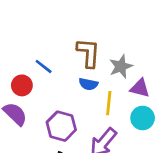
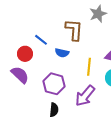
gray star: (121, 66) -> (98, 14), moved
blue semicircle: (88, 84) -> (62, 53), moved

